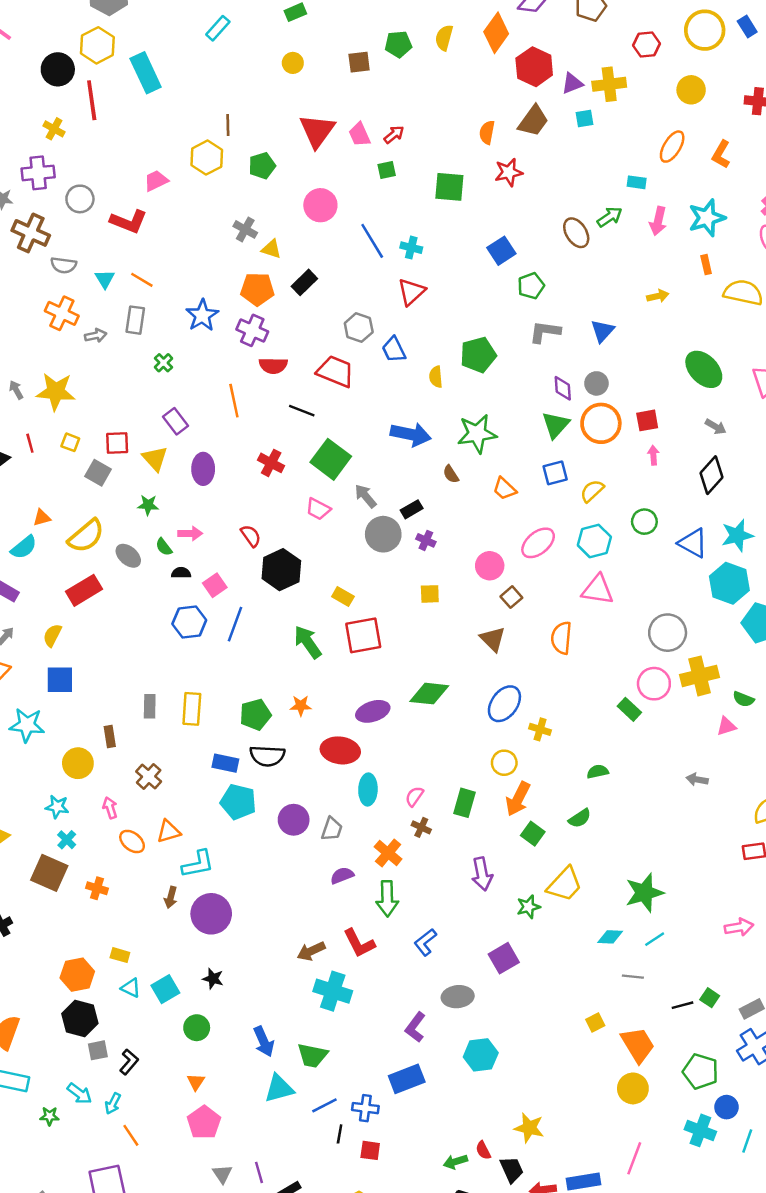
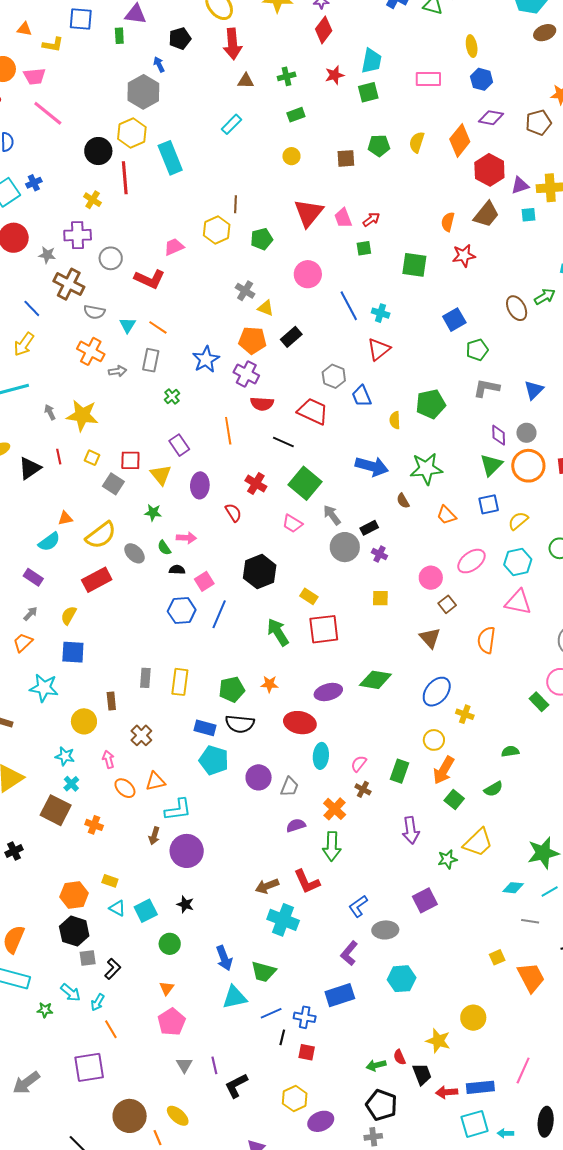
red semicircle: (251, 536) -> (233, 513), moved
blue L-shape: (425, 942) -> (358, 906), moved
yellow circle: (633, 1088) -> (473, 1018), moved

